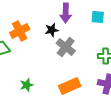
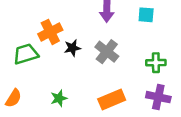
black star: (52, 30) -> (72, 48), moved

